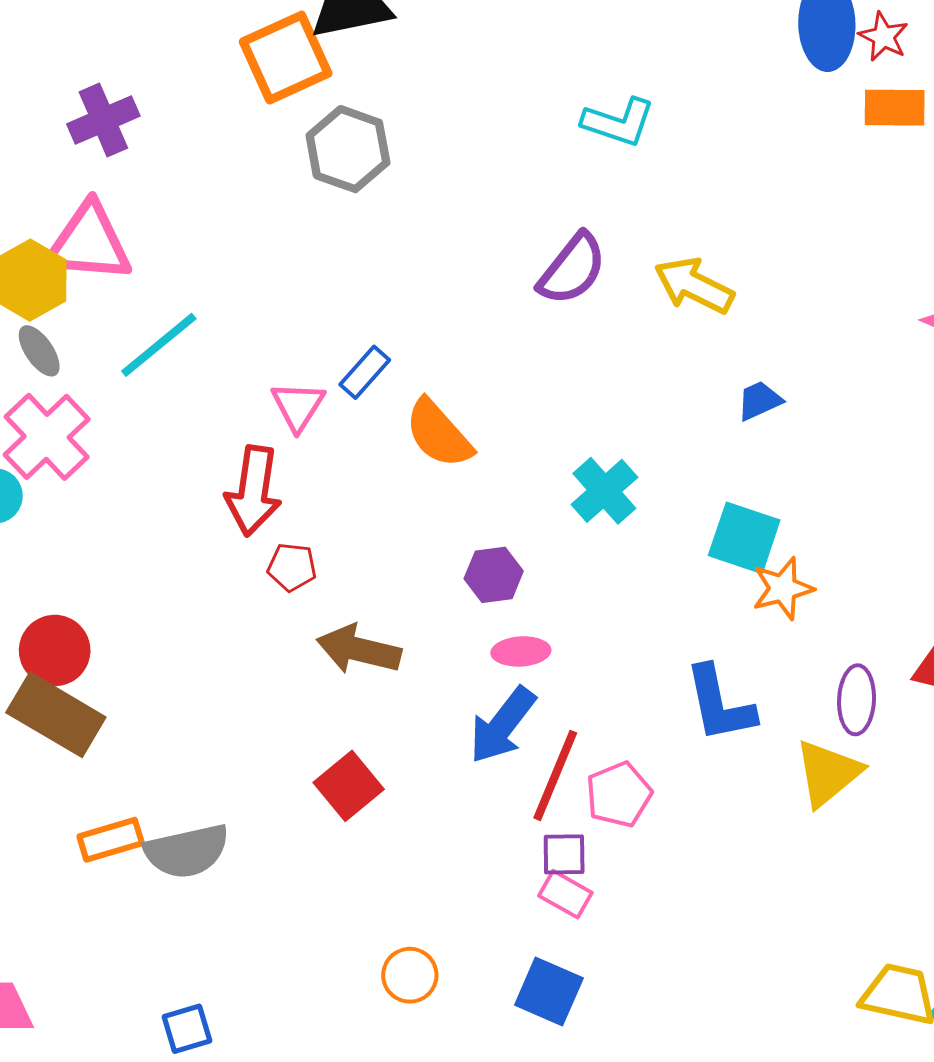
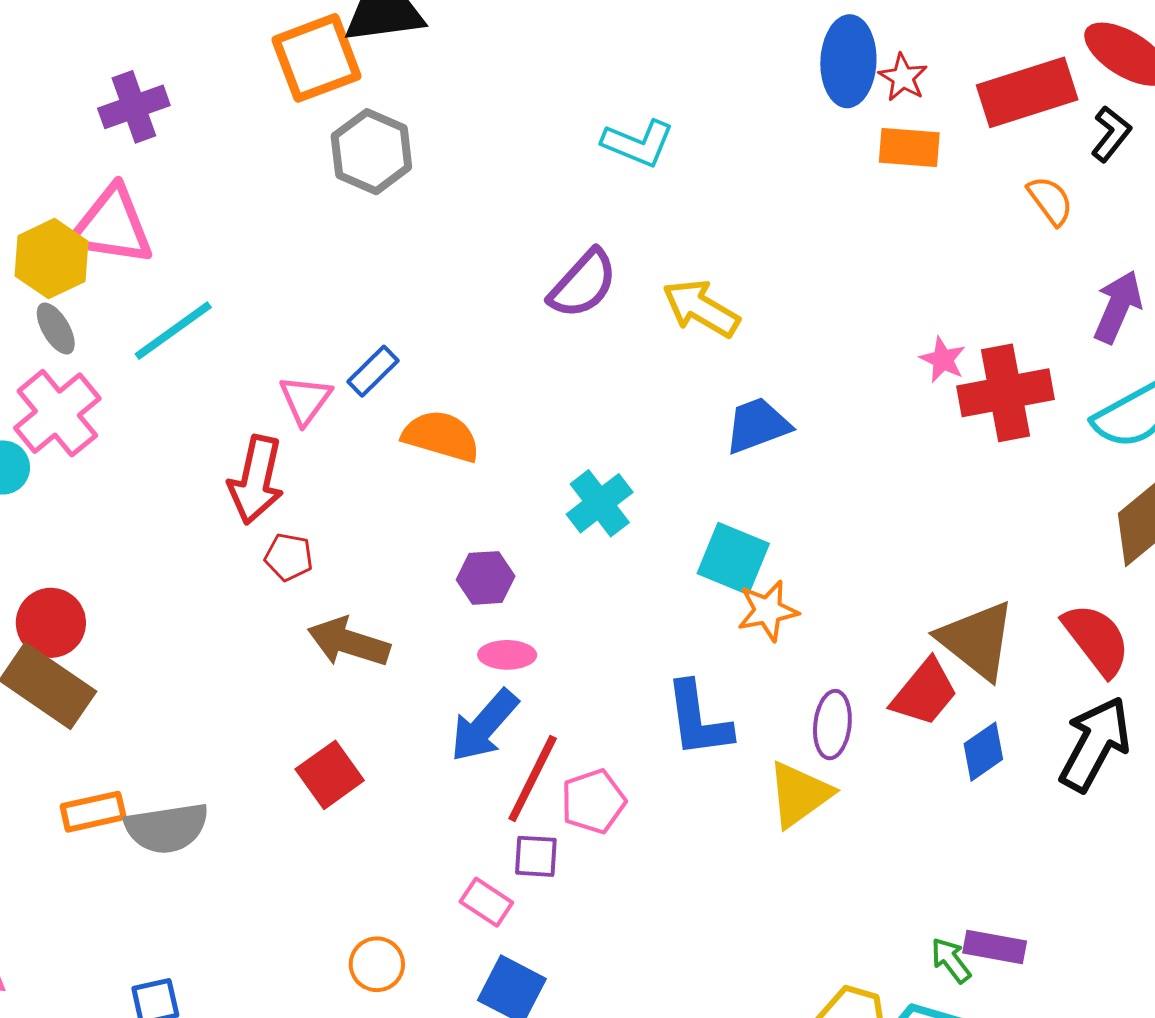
blue trapezoid: (759, 401) -> (757, 425), size x1.5
orange semicircle: (439, 434) -> (441, 436), turned 144
pink rectangle: (565, 894) -> (486, 902), moved

